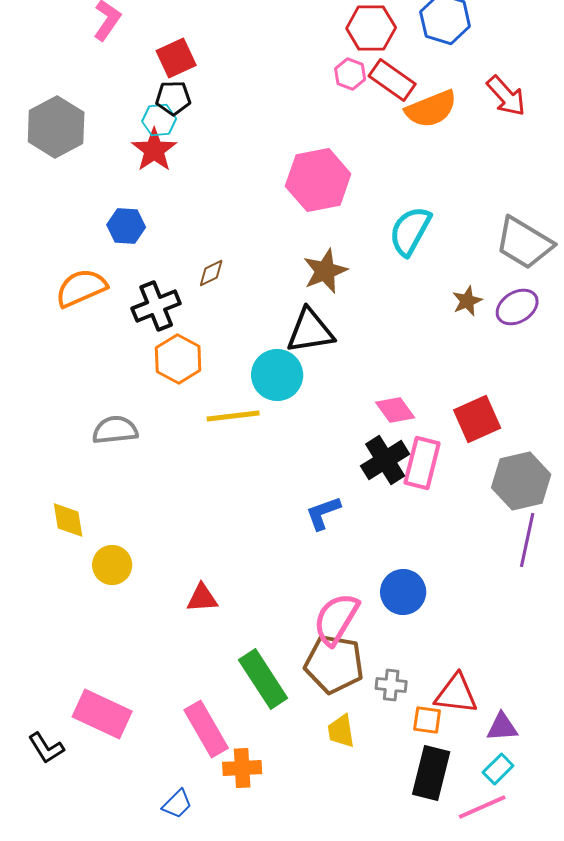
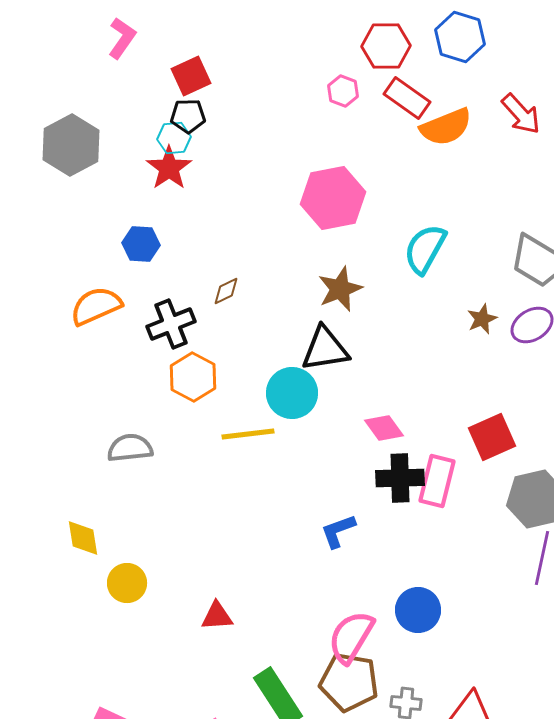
pink hexagon: (350, 74) -> (343, 91), moved
pink diamond: (395, 410) -> (384, 428), moved
black cross: (385, 460) -> (400, 478), turned 30

